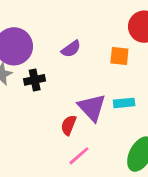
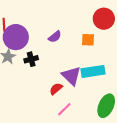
cyan rectangle: (124, 103) -> (93, 71), size x1.6
red semicircle: (69, 125) -> (56, 89), turned 32

